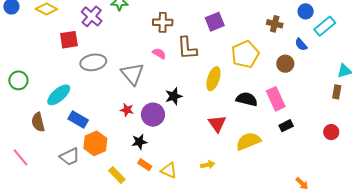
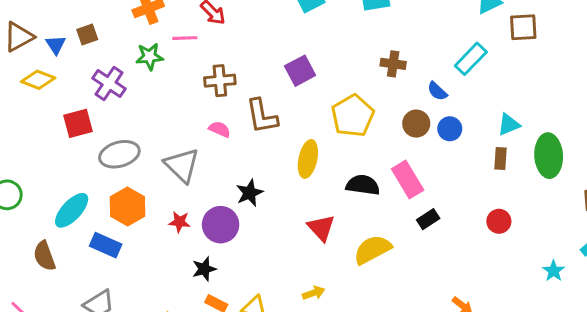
blue circle: (306, 11) -> (450, 129), moved
orange hexagon: (95, 143) -> (127, 206), moved

